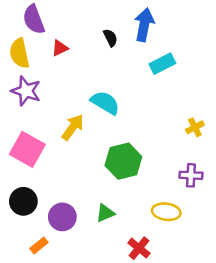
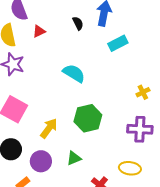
yellow arrow: (73, 127) -> (49, 128), moved
purple cross: (191, 175) -> (140, 129), size x1.4
yellow ellipse: (166, 212) -> (130, 168), moved

